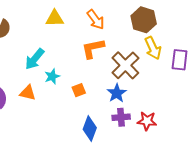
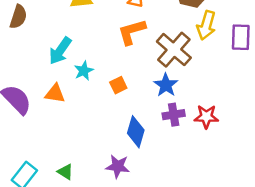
yellow arrow: (153, 48) -> (206, 25), turned 45

